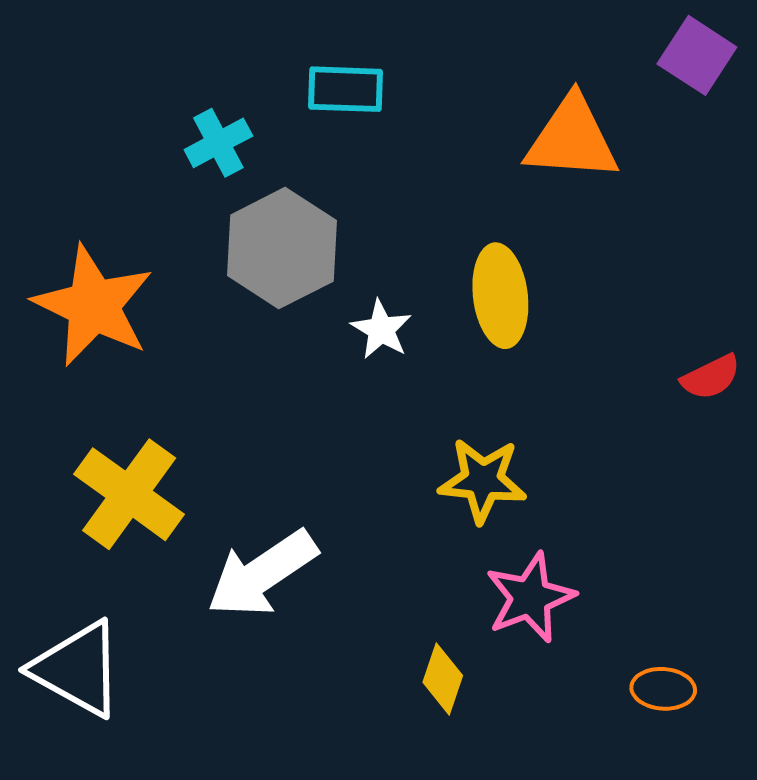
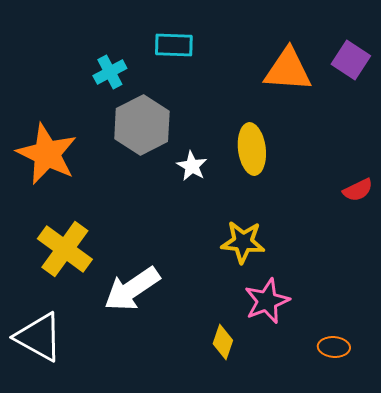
purple square: (697, 55) -> (351, 60), moved

